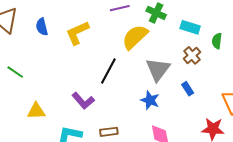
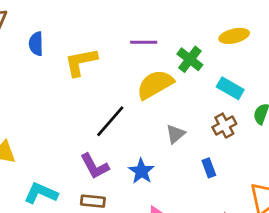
gray triangle: (158, 69) -> (175, 134), size x0.6
blue star: (150, 100) -> (141, 171), moved
purple L-shape: (83, 101) -> (95, 166), moved

